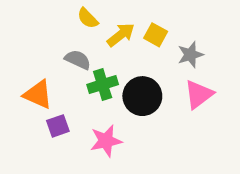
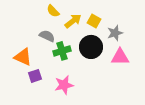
pink triangle: (199, 94) -> (120, 57), turned 36
black circle: (142, 96) -> (91, 47), moved

